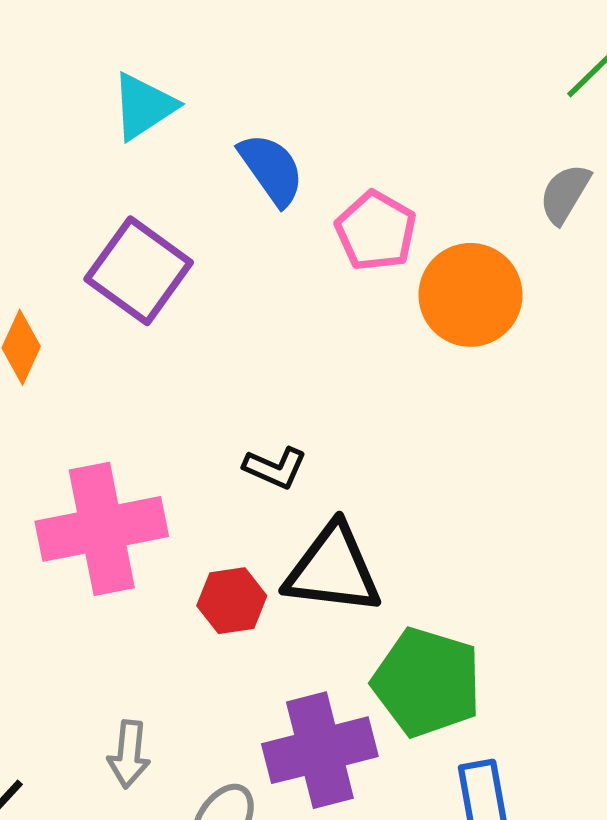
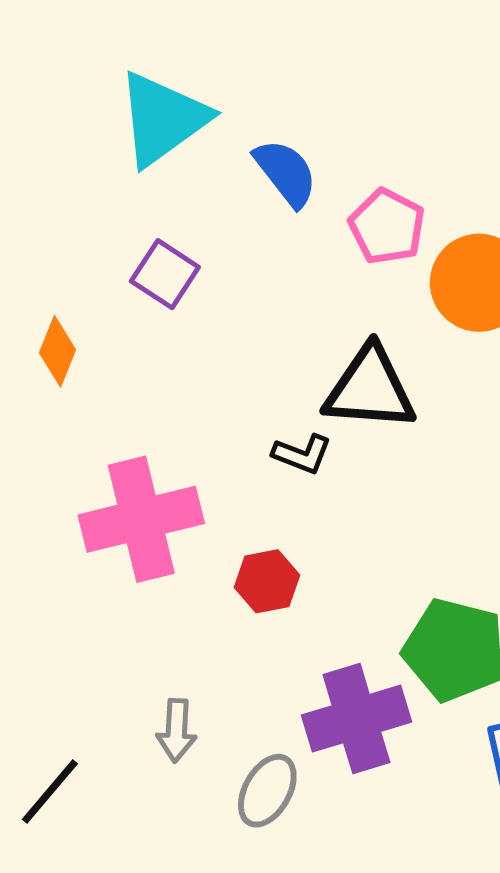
cyan triangle: (144, 106) -> (163, 119), size x1.5
purple square: (139, 271) -> (165, 274), size x0.7
black triangle: (333, 569) -> (370, 389), moved

